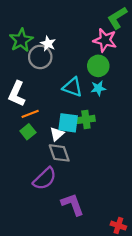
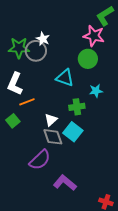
green star: (21, 40) -> (19, 48), moved, turned 30
cyan star: (98, 88) -> (96, 91), moved
cyan square: (68, 123) -> (73, 132), moved, turned 30
green square: (28, 132) -> (13, 121), moved
purple L-shape: (73, 204) -> (65, 183), turned -30

